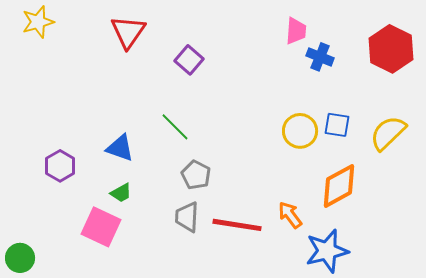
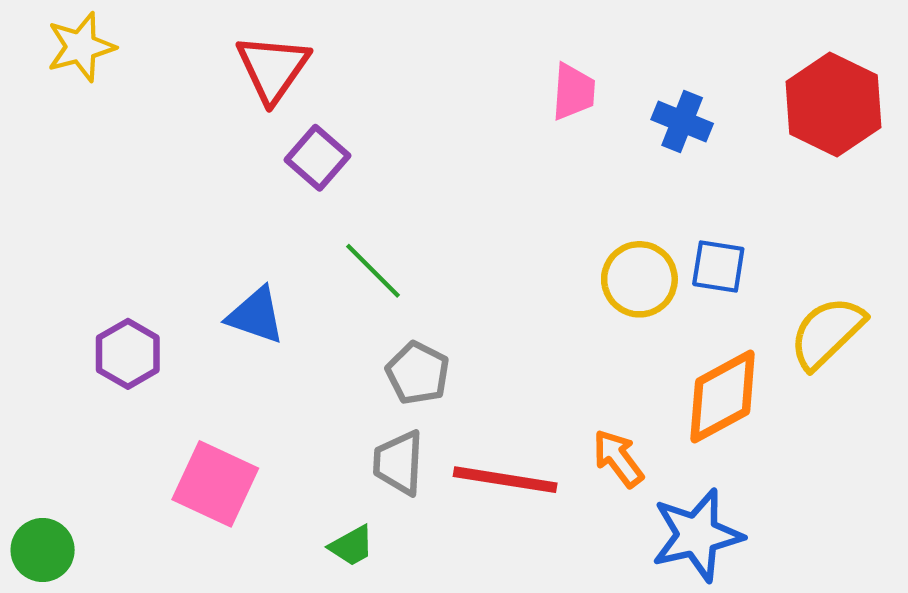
pink trapezoid: (296, 31) -> (573, 92), moved
purple square: (189, 60) -> (318, 158), moved
yellow semicircle: (388, 133) -> (827, 333), moved
green trapezoid: (121, 193) -> (352, 546), moved

